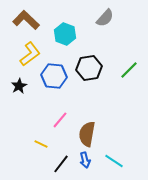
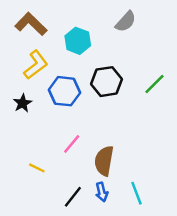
yellow line: (41, 144) -> (37, 168), moved
cyan line: (114, 161) -> (136, 193), turned 36

